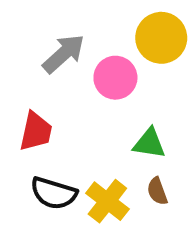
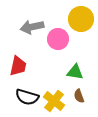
gray arrow: (64, 54) -> (32, 27), turned -150

